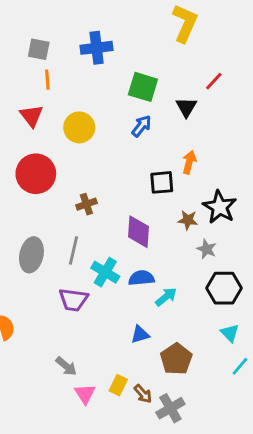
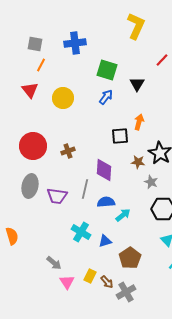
orange line: (47, 80) -> (41, 65), turned 32
red line: (214, 81) -> (162, 60), moved
red circle: (36, 174) -> (33, 146), moved
gray line: (73, 250) -> (85, 189), moved
cyan cross: (105, 272) -> (81, 232), moved
purple trapezoid: (73, 300) -> (57, 196), moved

